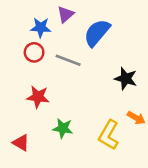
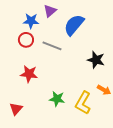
green star: (63, 128) -> (57, 99), moved
red triangle: (21, 143) -> (16, 109), turned 40

